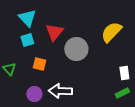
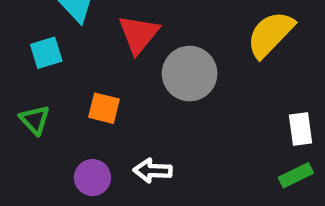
cyan square: (27, 40) -> (46, 53), moved
white arrow: (60, 91) -> (153, 171), size x0.7

